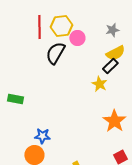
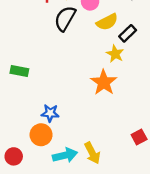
yellow semicircle: (115, 53) -> (107, 22), moved
orange star: (114, 121) -> (104, 82), moved

